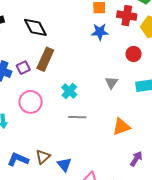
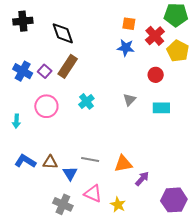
red cross: (127, 16) -> (155, 36), turned 30
purple square: (23, 68) -> (45, 71), turned -32
gray line: (77, 117) -> (90, 159), moved
orange triangle: (121, 127) -> (123, 164), moved
brown triangle: (43, 157) -> (50, 162), turned 35

